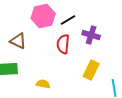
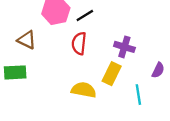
purple cross: (91, 35) -> (124, 47), moved
yellow semicircle: (43, 84) -> (84, 90), moved, size x1.5

